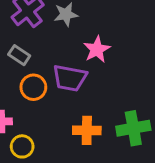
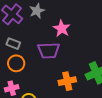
orange circle: (33, 87) -> (16, 63), moved

